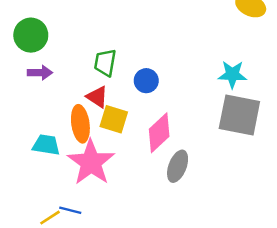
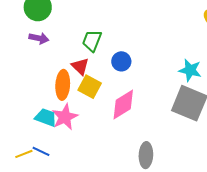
cyan trapezoid: (46, 145) -> (46, 117), moved
pink star: (91, 162) -> (65, 117), size x0.7
gray ellipse: (178, 166) -> (146, 155), moved, turned -30

